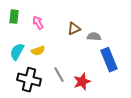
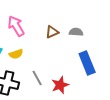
pink arrow: (38, 23) -> (16, 26), size x1.5
gray semicircle: (94, 37) -> (76, 32), moved

